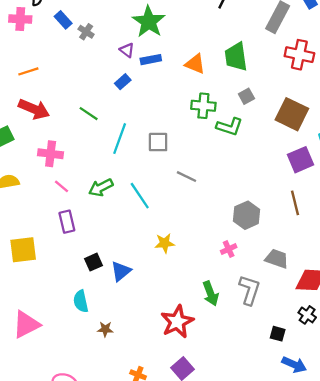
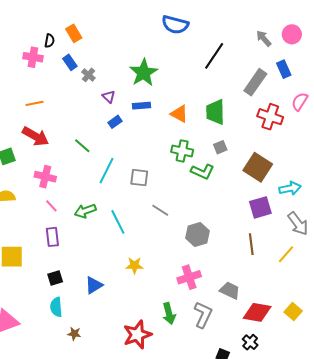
purple triangle: (127, 50) -> (109, 97), moved
gray hexagon: (246, 215) -> (198, 234), moved
pink cross: (229, 249) -> (189, 277), size x1.6
black square: (94, 262) -> (55, 278), moved

